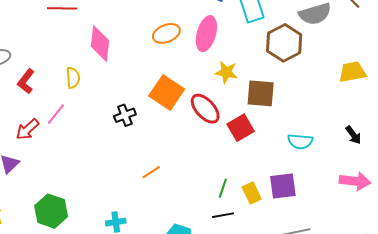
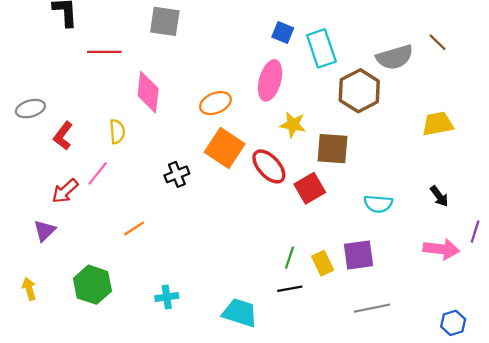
orange ellipse: (166, 33) -> (215, 103), moved
orange line: (151, 172) -> (134, 228), moved

